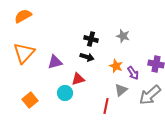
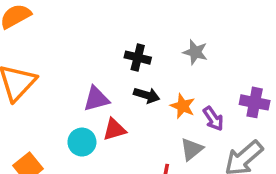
black arrow: (87, 57) -> (147, 95), moved
purple triangle: (55, 62) -> (96, 99), moved
cyan circle: (65, 93) -> (82, 142), moved

